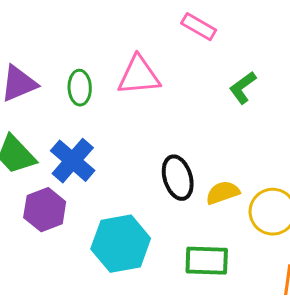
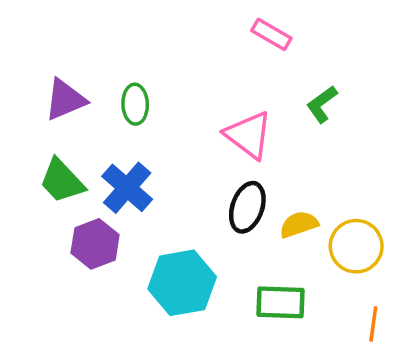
pink triangle: (139, 76) -> (248, 135), moved, turned 42
black ellipse: (178, 178) -> (247, 207), turned 36

